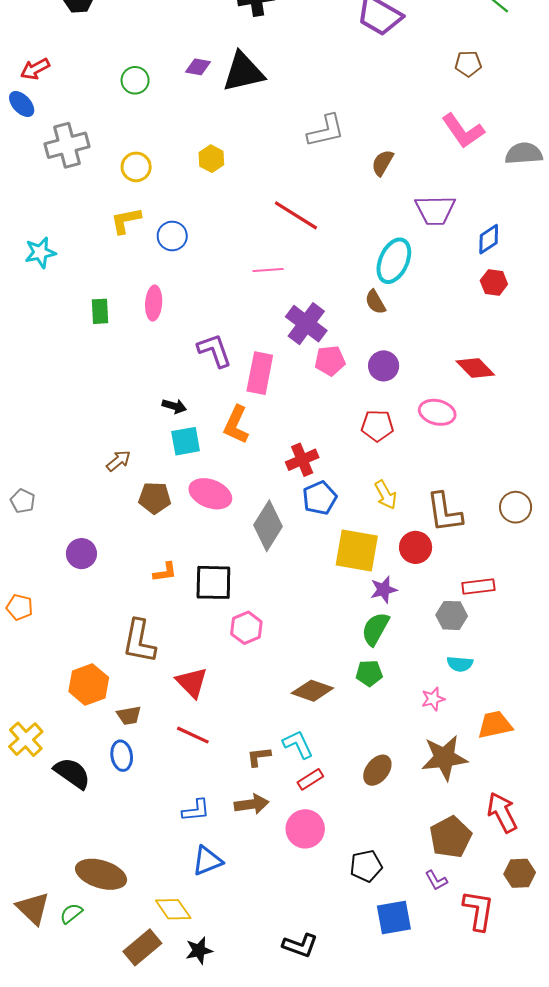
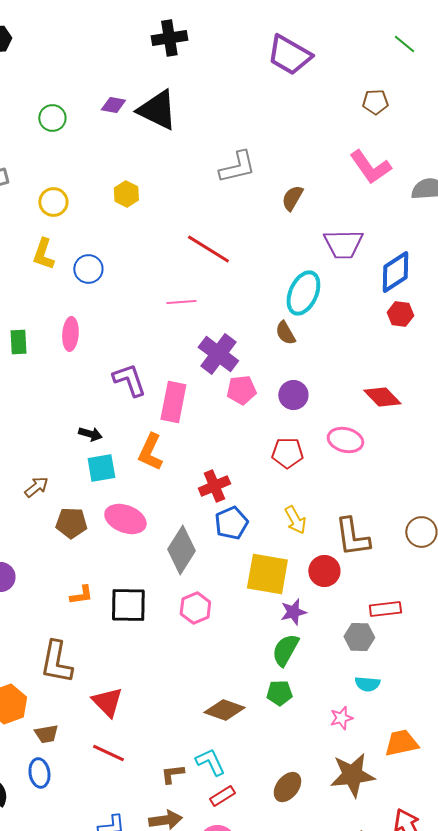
black triangle: (243, 72) -> (157, 110), turned 39
yellow L-shape: (126, 221) -> (43, 254), turned -60
blue diamond: (489, 239) -> (395, 272), size x1.4
pink hexagon: (246, 628) -> (195, 608), moved

